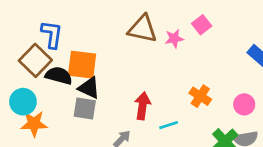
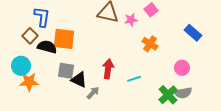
brown square: (35, 60) -> (30, 36), size x0.7
black triangle: (89, 88) -> (79, 80), moved
orange cross: (200, 96) -> (150, 44), moved
cyan line: (169, 125) -> (134, 79), moved

